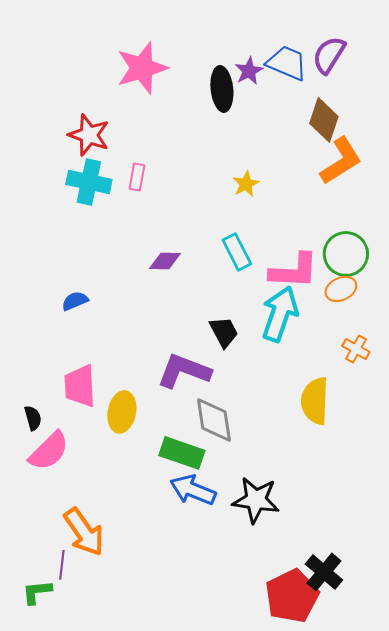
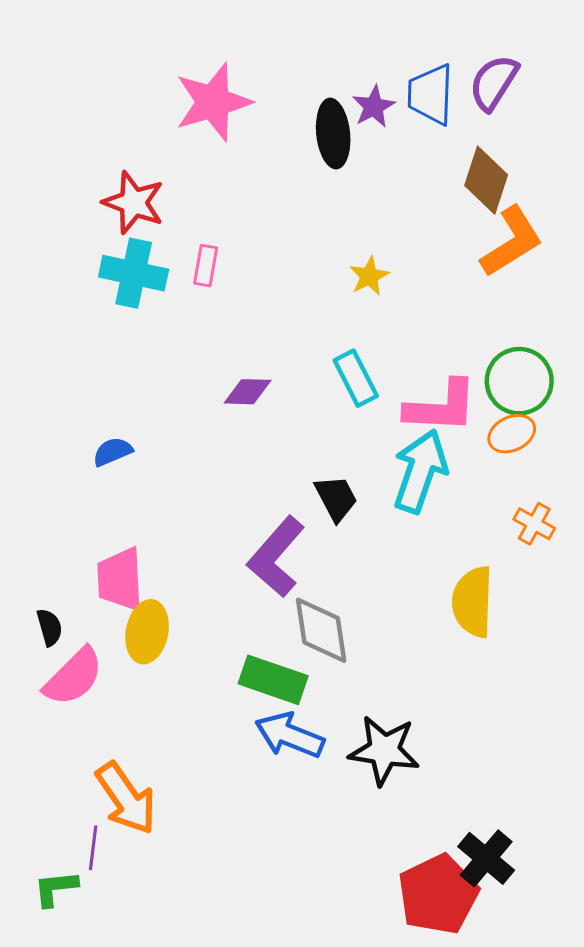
blue trapezoid: (287, 63) -> (431, 95), turned -111
purple L-shape: (184, 371) -> (276, 557), turned -70
yellow ellipse: (122, 412) -> (147, 632), moved

